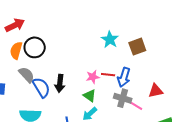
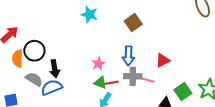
cyan star: (110, 40) -> (89, 14), moved
red line: (108, 75) -> (112, 83), moved
black arrow: (60, 83) -> (55, 69), moved
blue semicircle: (41, 87) -> (52, 87), turned -65

